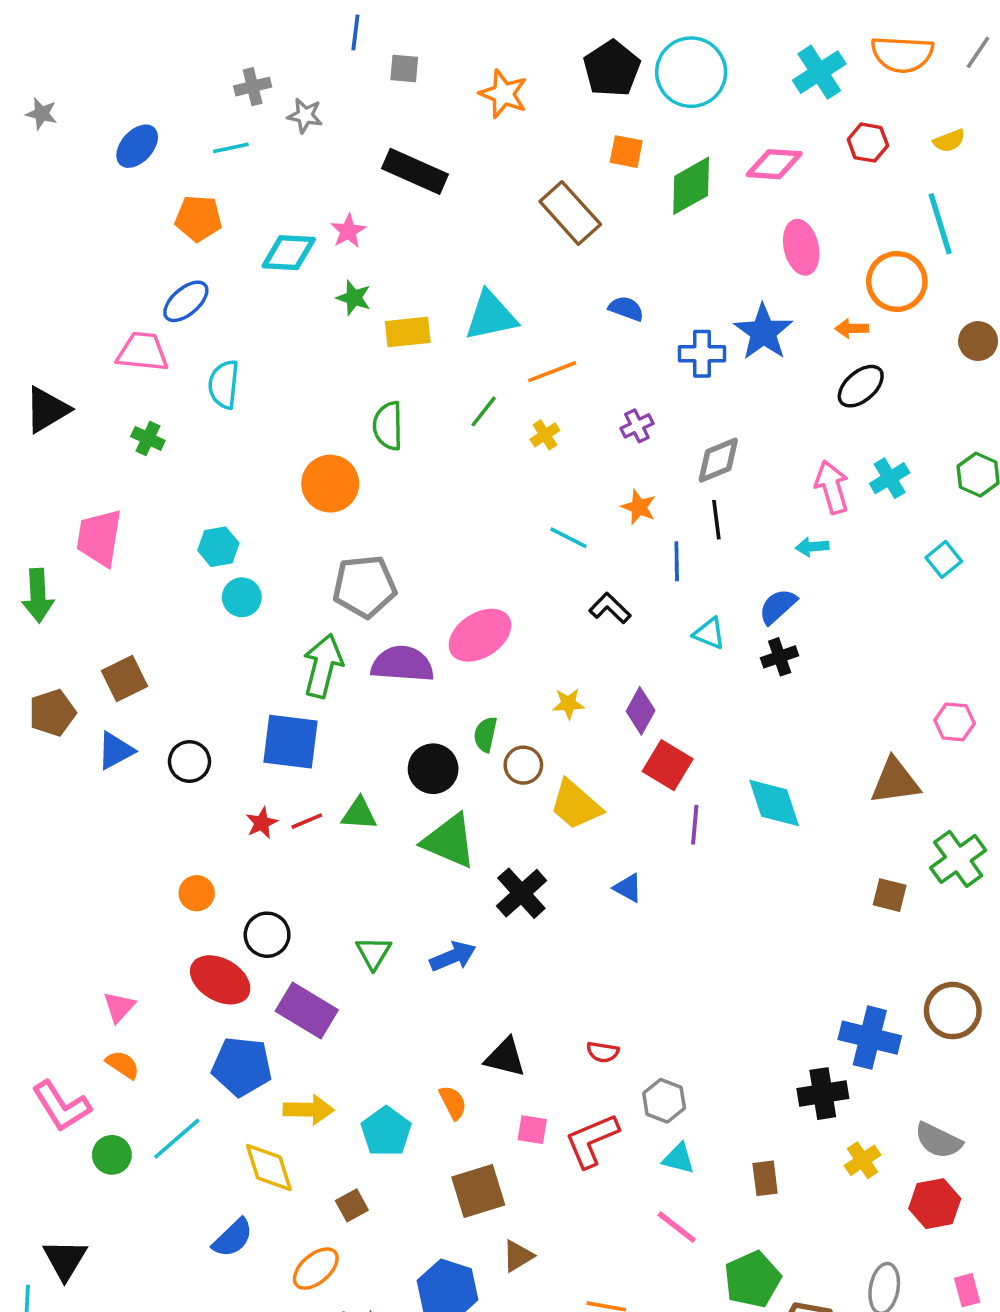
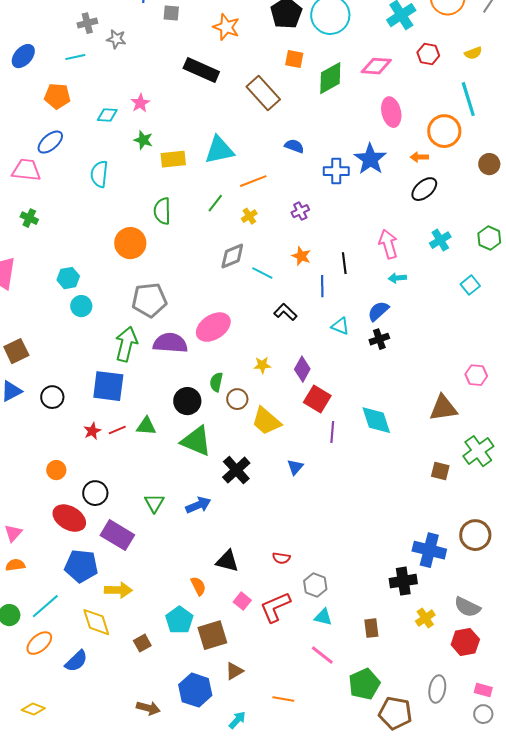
black rectangle: (415, 171) -> (201, 70), moved
cyan diamond: (289, 253) -> (107, 115), size x0.7
cyan semicircle: (224, 384) -> (99, 174), moved
gray diamond: (718, 460) -> (232, 256), moved
pink arrow: (832, 487) -> (388, 244), moved
blue triangle: (628, 888) -> (295, 467), turned 42
orange semicircle: (123, 1065) -> (15, 565), turned -42
pink square: (532, 1130) -> (242, 601), turned 30
cyan pentagon: (386, 1131) -> (179, 620), moved
orange ellipse: (316, 1269) -> (39, 643), moved
pink rectangle: (967, 1290) -> (483, 690), turned -60

